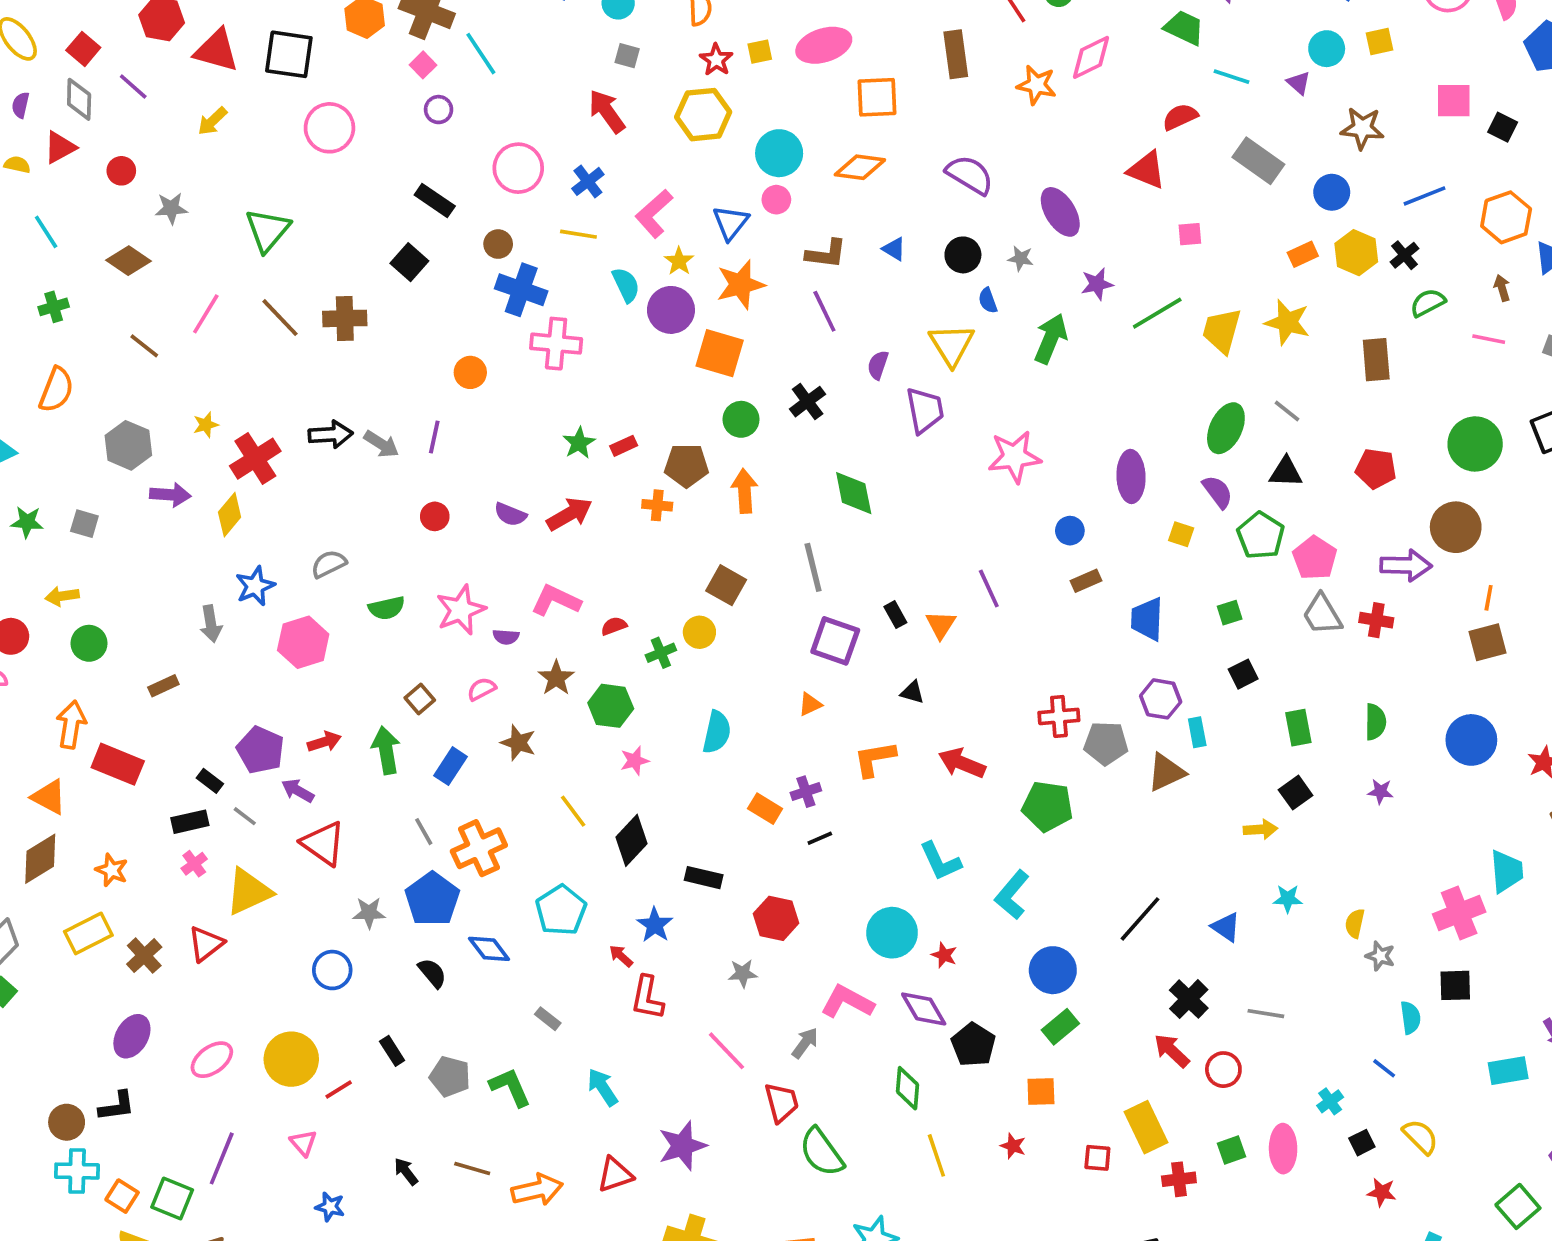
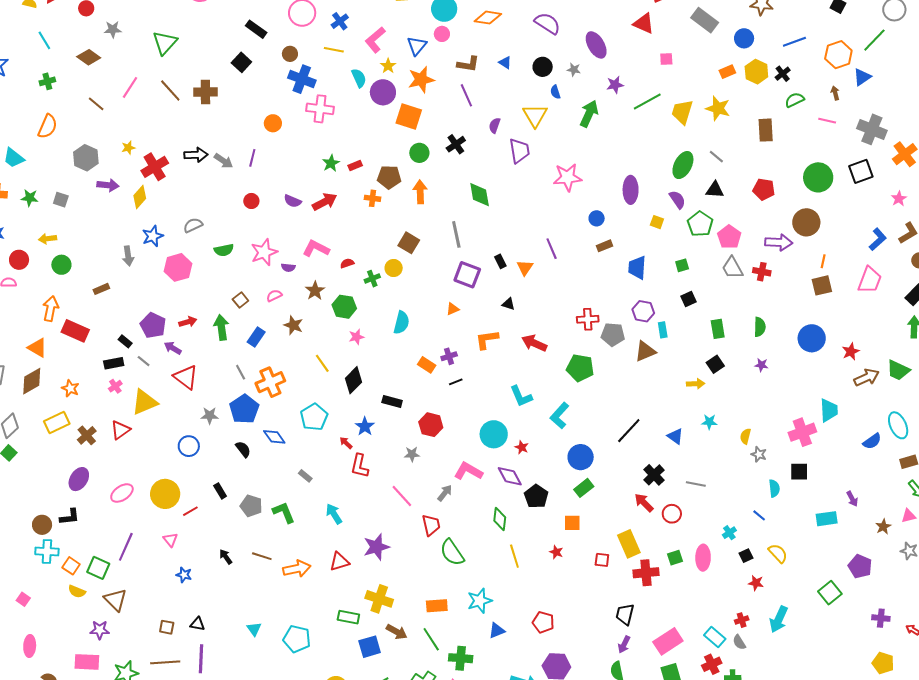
red cross: (1179, 1179) -> (646, 573), size x1.4

